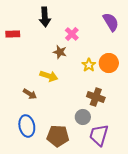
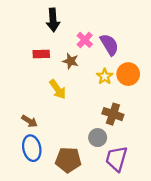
purple semicircle: (111, 22) -> (109, 45), moved
red rectangle: (13, 34) -> (41, 54), moved
yellow arrow: (49, 76) -> (58, 89), turned 36
brown arrow: (30, 94) -> (29, 121), moved

